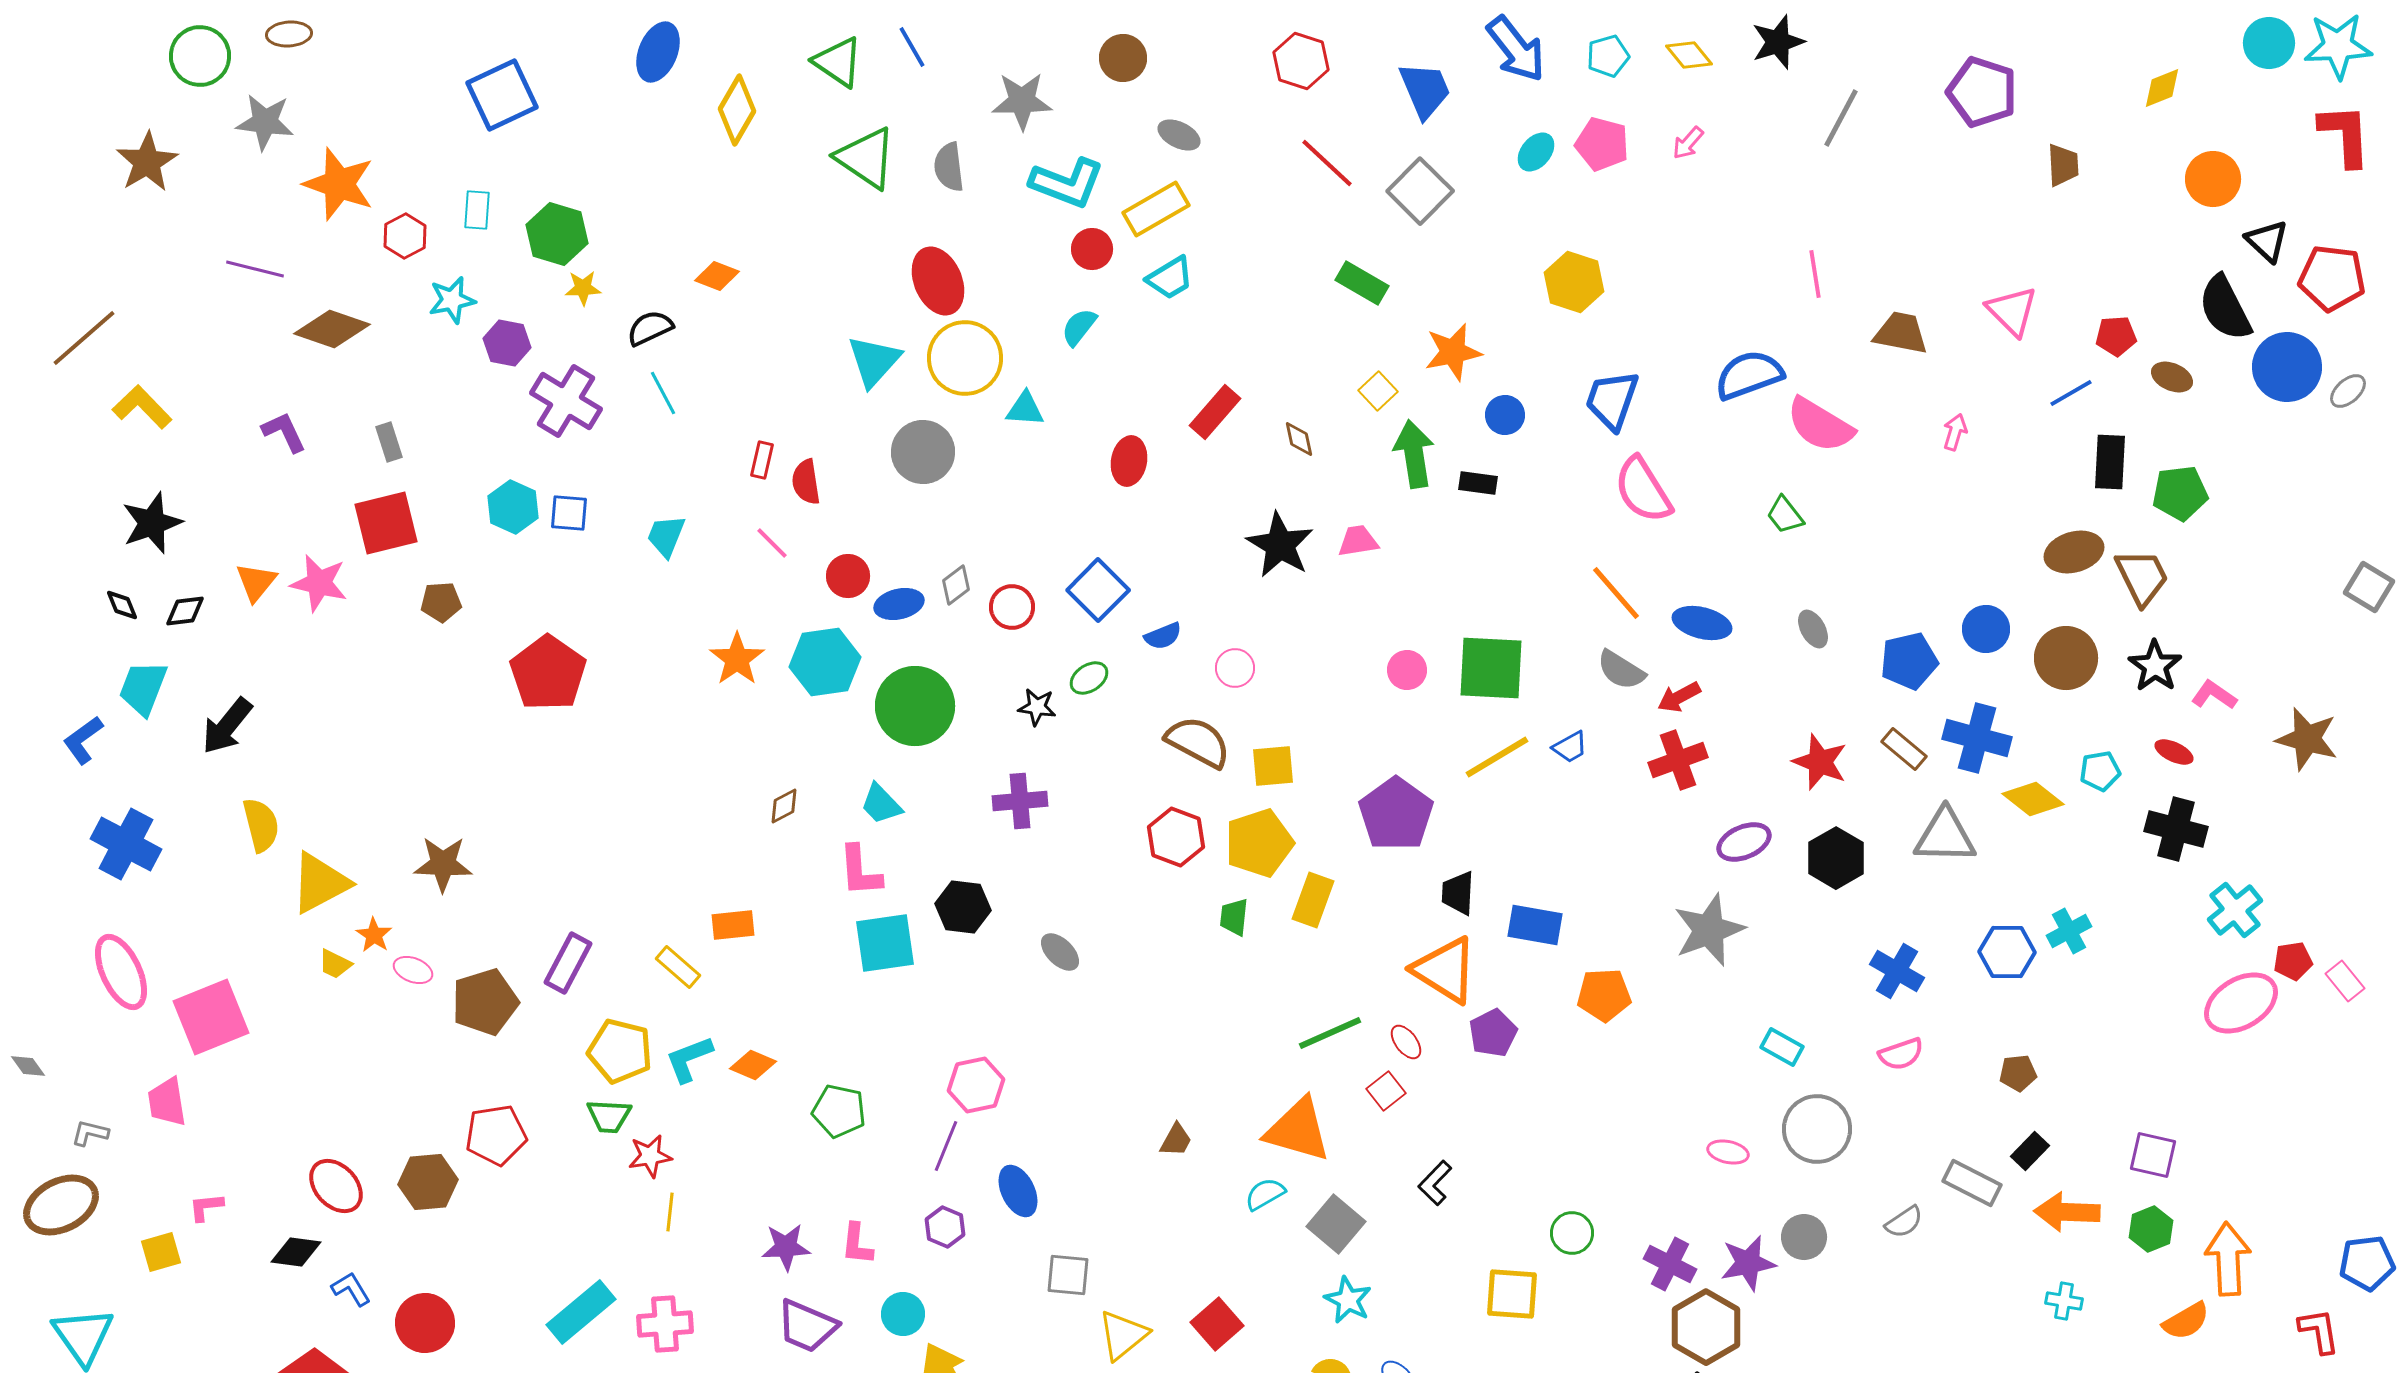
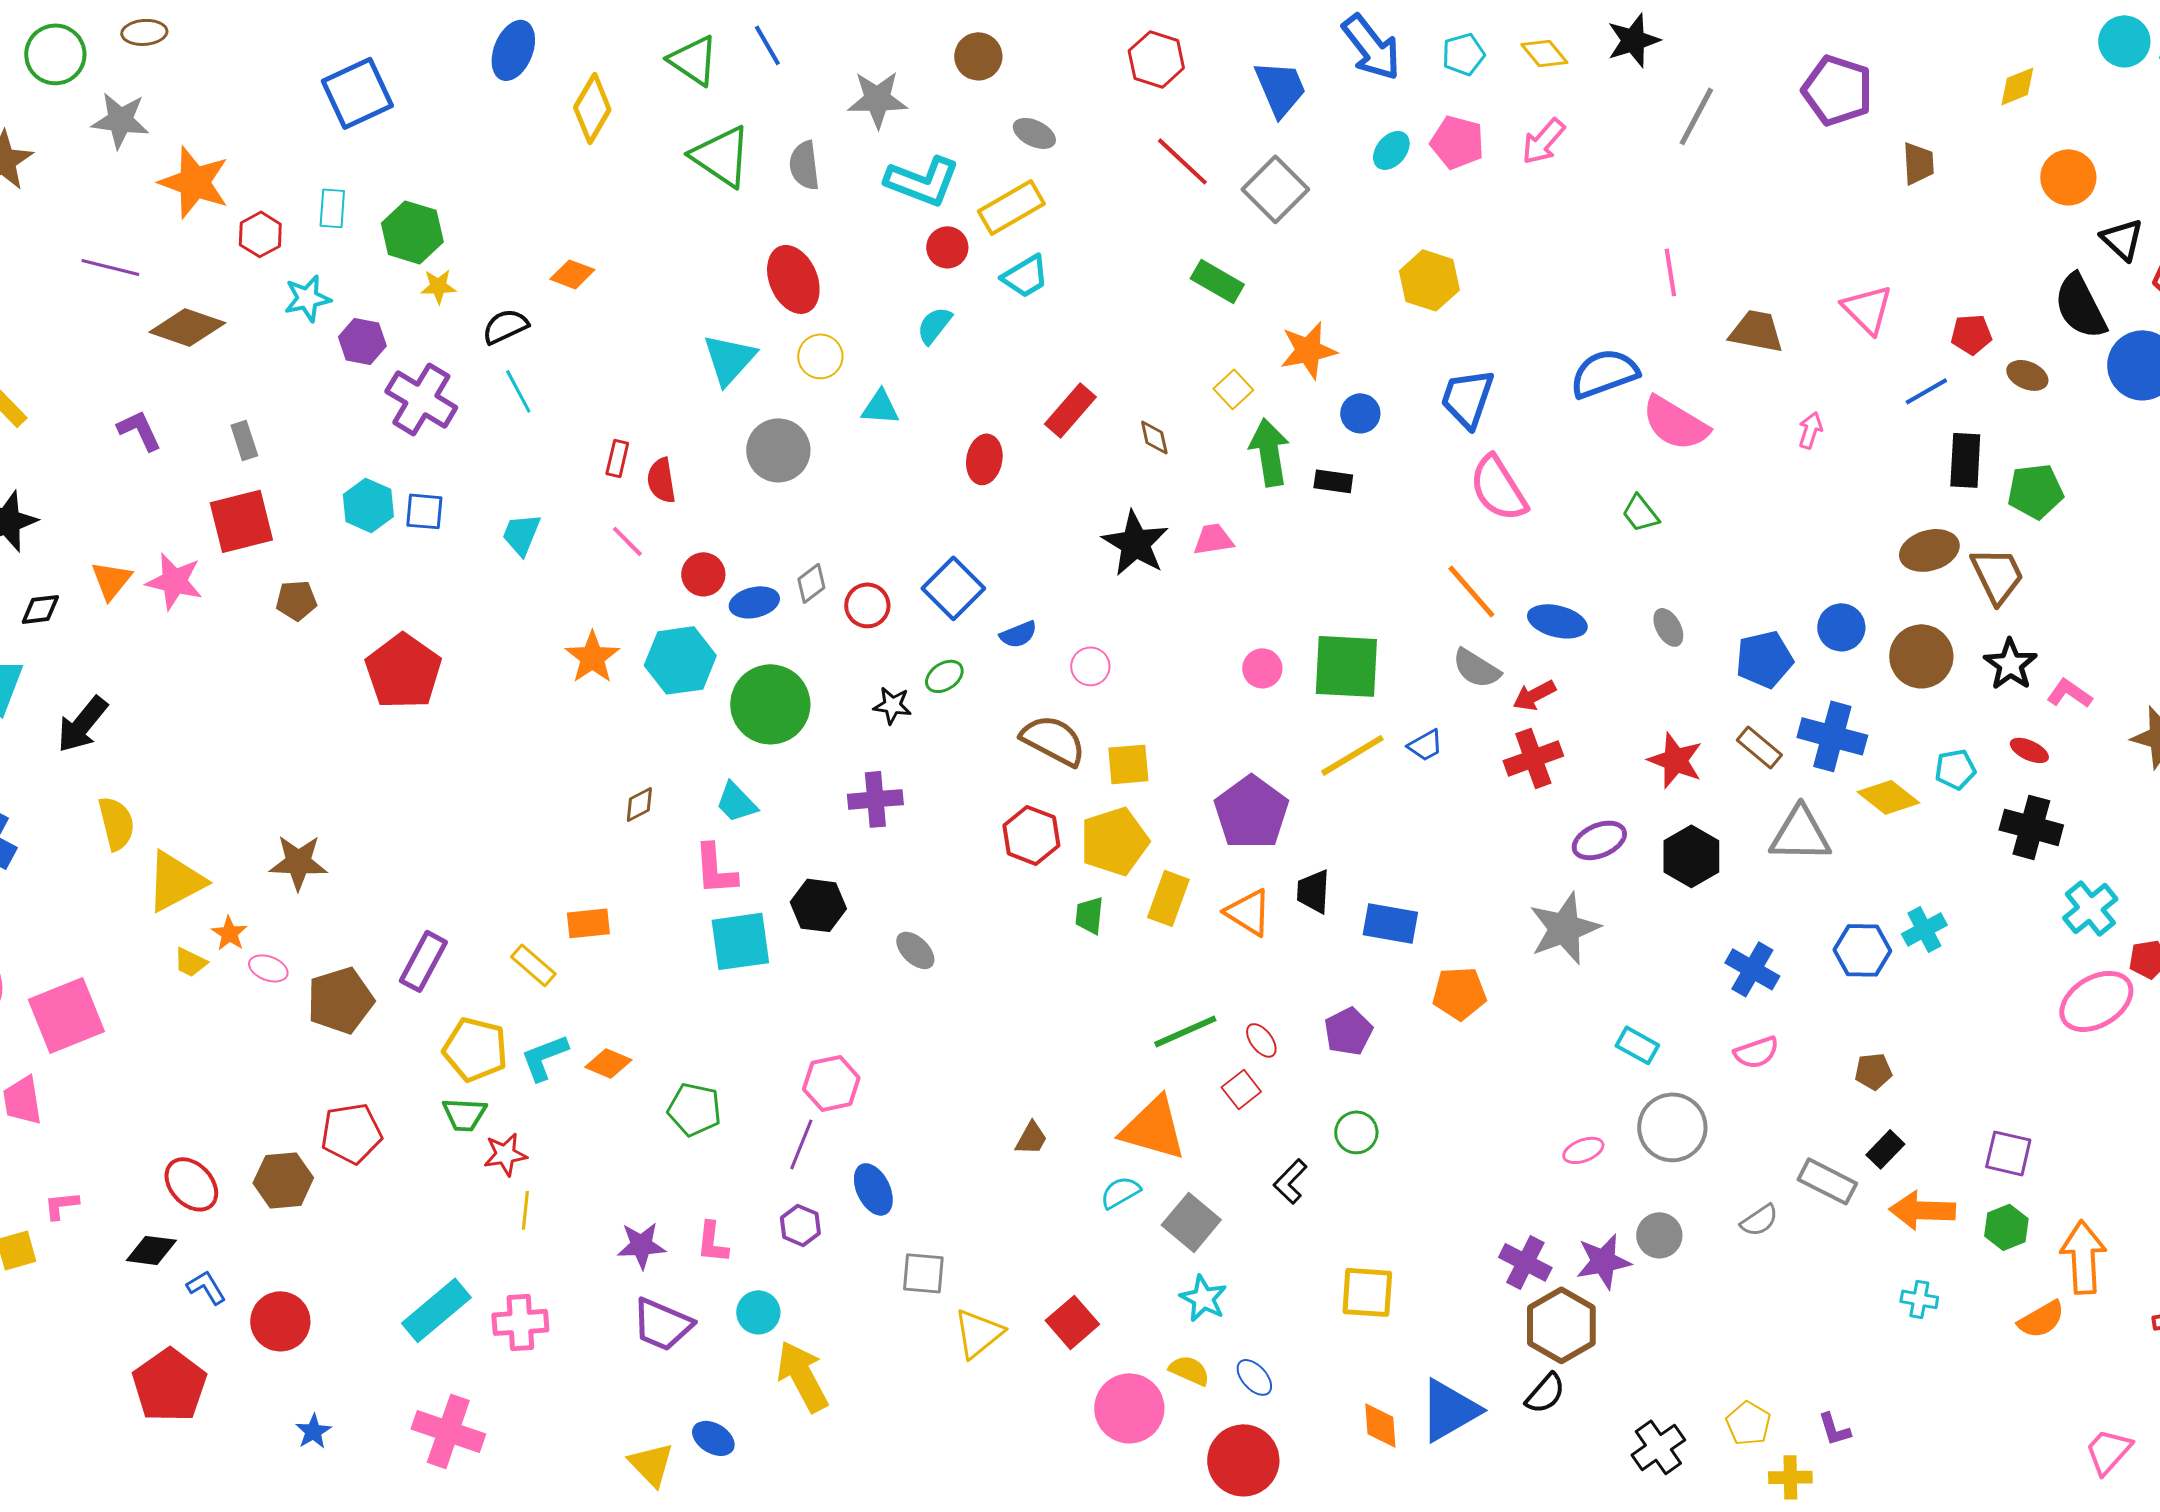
pink arrow: (1688, 143) -> (1543, 141), size x1.4
yellow circle: (965, 358) -> (820, 356), size x0.6
orange triangle: (1445, 970) -> (1248, 912), moved, size x0.7
pink ellipse: (1728, 1152) -> (1583, 1150), turned -33
green circle: (1572, 1233) -> (1356, 1132), moved

